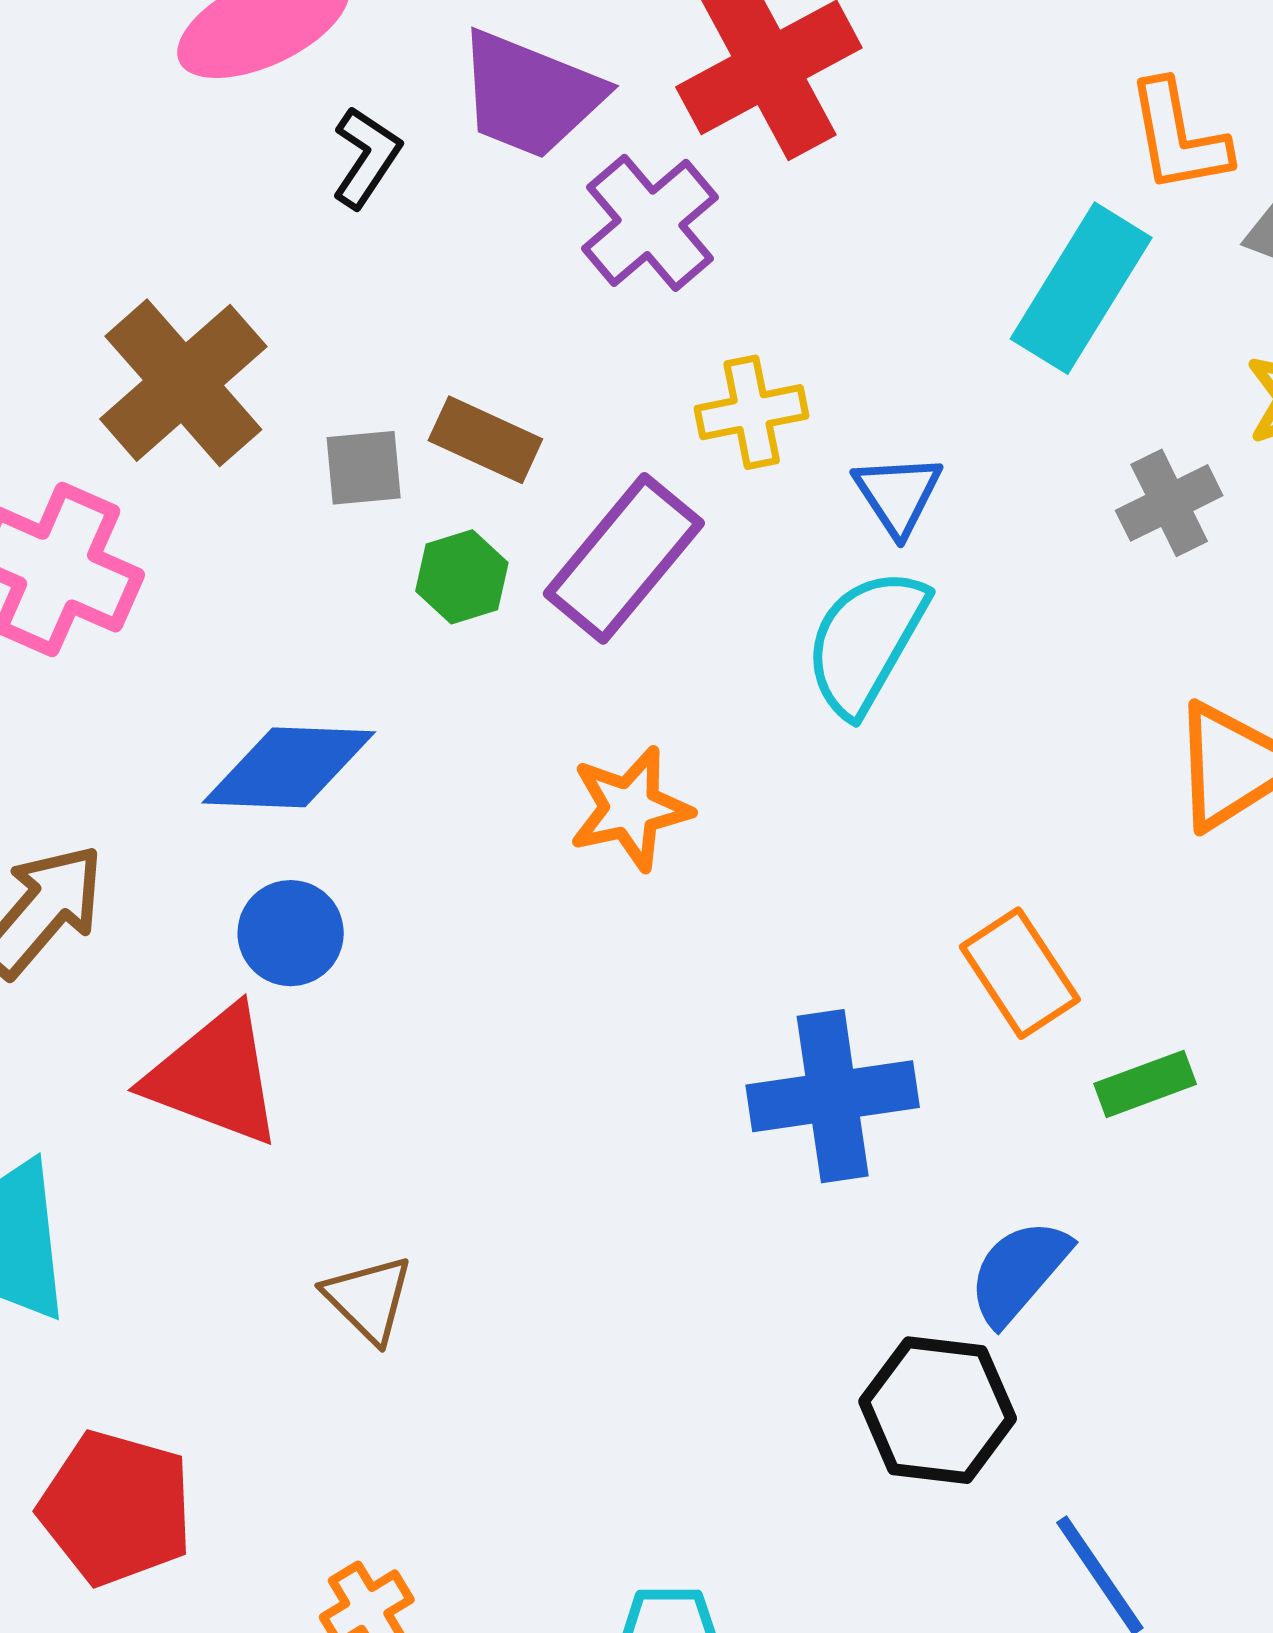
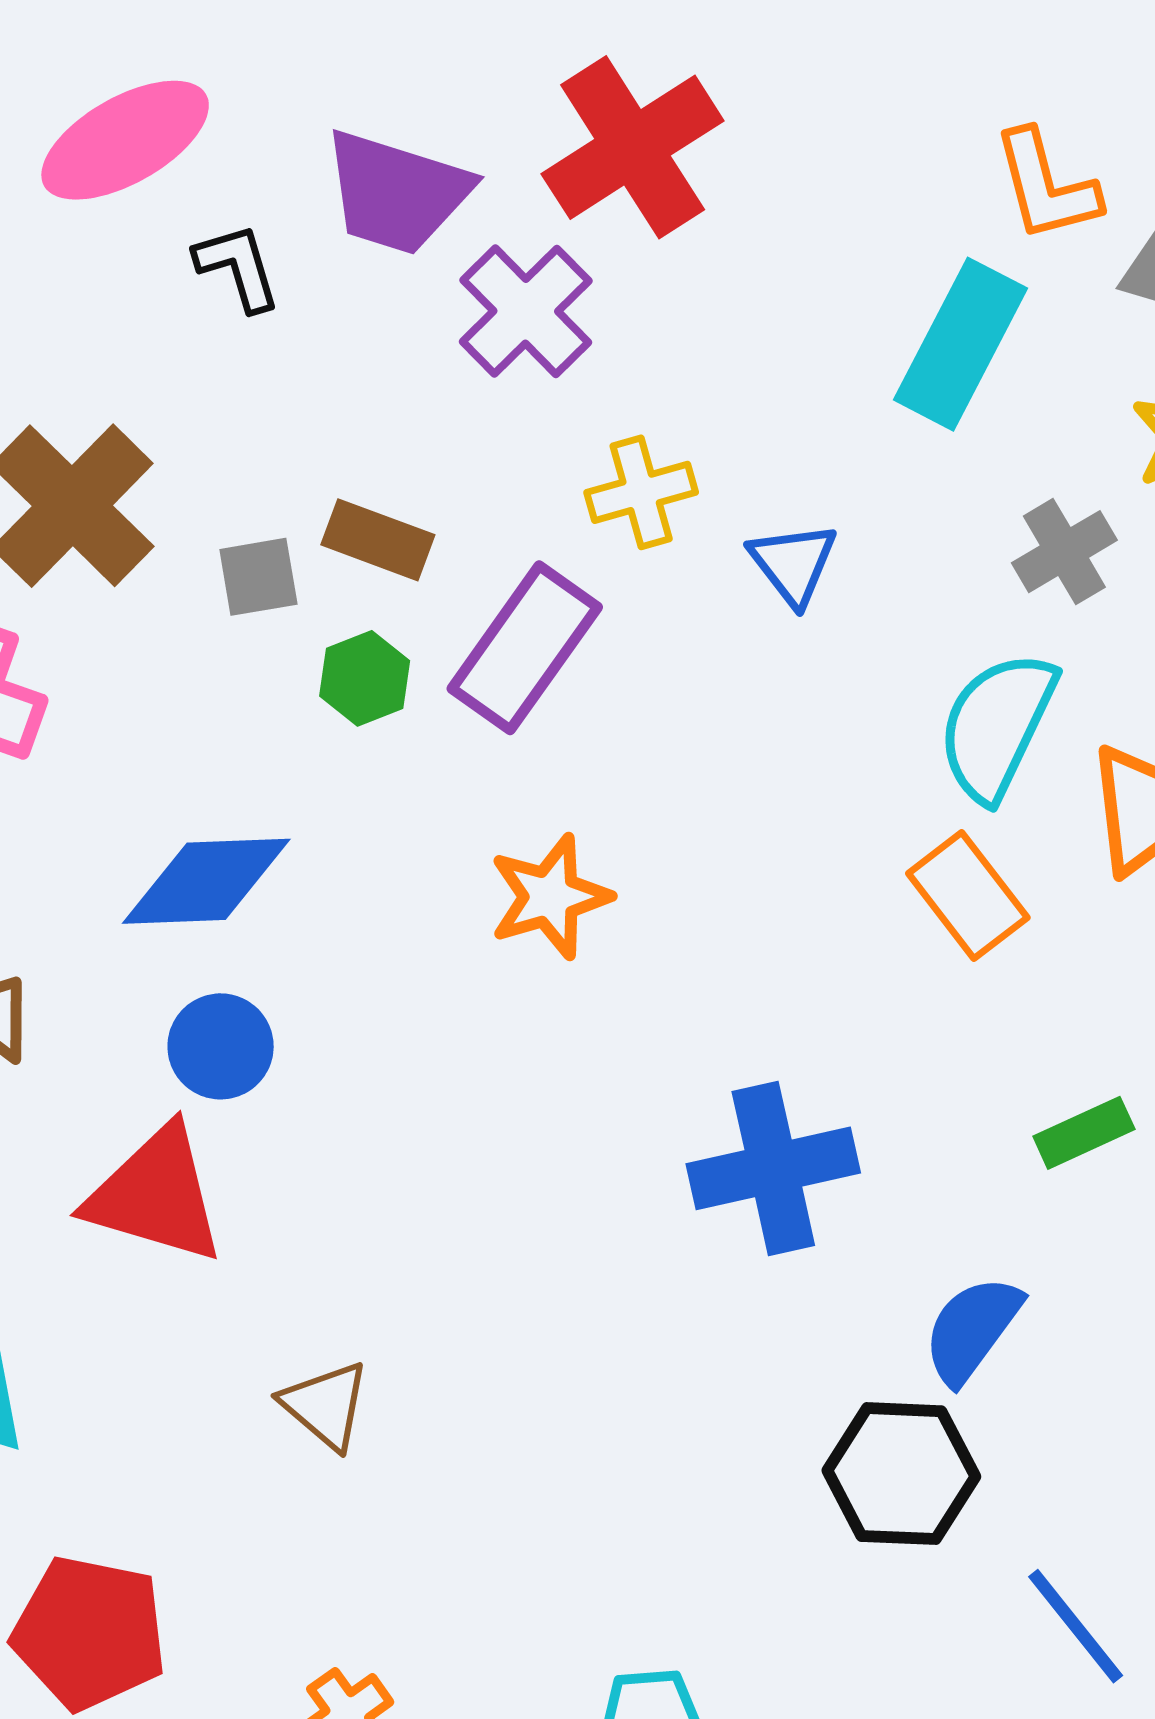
black L-shape: (366, 157) -> (238, 267), turned -46
cyan semicircle: (866, 642) -> (997, 726), moved
orange rectangle: (1020, 973) -> (968, 895), moved

